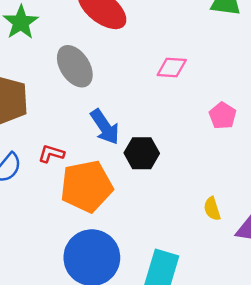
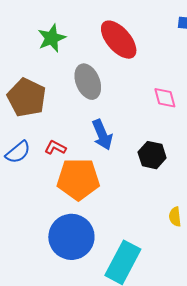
pink diamond: (172, 67) -> (165, 98), turned 60
black hexagon: (142, 153) -> (152, 155), moved

